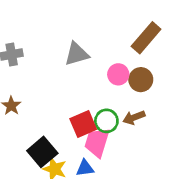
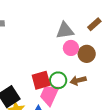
brown rectangle: (146, 38) -> (94, 24), size x0.6
gray triangle: (77, 54) -> (65, 31), moved

